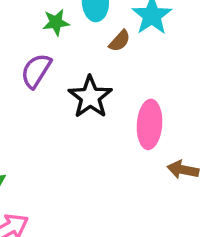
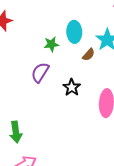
black star: (90, 97) -> (72, 87), size x0.7

